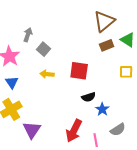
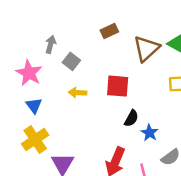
brown triangle: (104, 21) -> (146, 49), moved
brown rectangle: (107, 45) -> (109, 31), moved
black semicircle: (89, 97) -> (131, 118), turned -40

